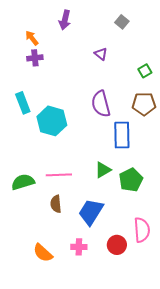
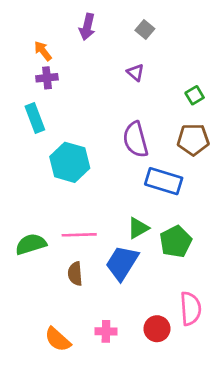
gray square: (122, 22) -> (145, 30), moved
cyan rectangle: (23, 103) -> (35, 118), moved
blue rectangle: (122, 135) -> (164, 181), turned -72
blue trapezoid: (91, 212) -> (122, 263), moved

